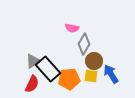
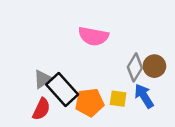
pink semicircle: (72, 28) -> (93, 36), size x1.6
gray diamond: (84, 44) -> (135, 67), moved
brown circle: (94, 61) -> (154, 66), moved

